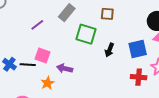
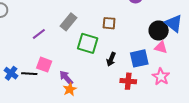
purple arrow: (65, 68) -> (66, 78), turned 35
red cross: (139, 77) -> (128, 81), moved
orange star: (47, 83) -> (70, 89), moved

